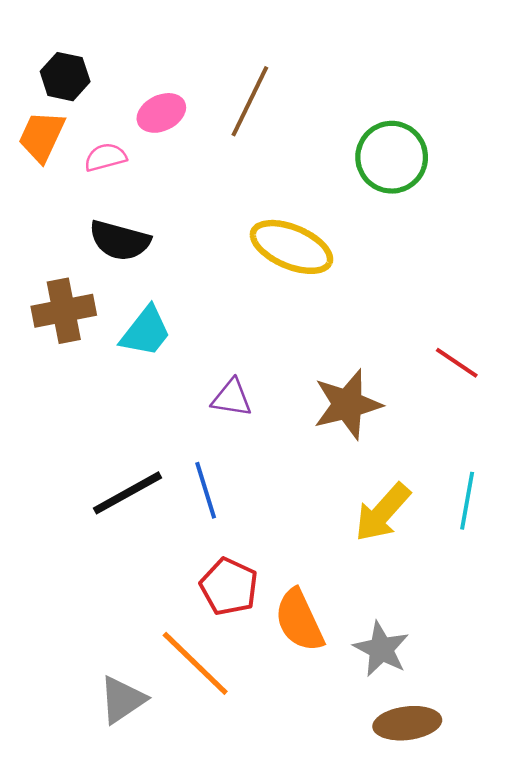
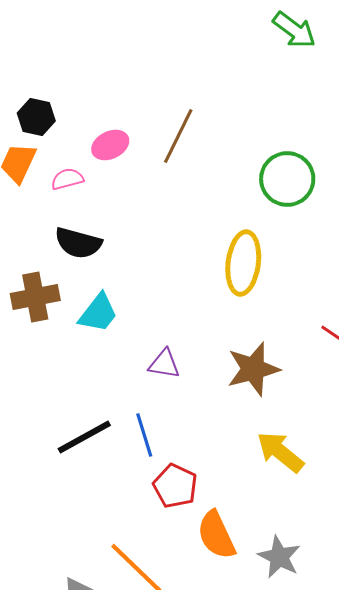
yellow ellipse: (291, 247) -> (243, 263), moved, turned 74
yellow arrow: (383, 512) -> (280, 452), turned 87
red pentagon: (229, 587) -> (175, 486), moved

